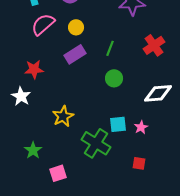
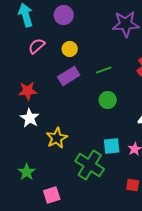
pink semicircle: (43, 24) -> (37, 46), size x0.7
green line: (110, 48) -> (104, 70), turned 49
white star: (21, 96) -> (30, 118), moved

